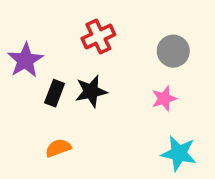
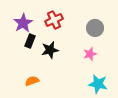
purple star: (25, 60) -> (23, 23), moved
black rectangle: (55, 93) -> (30, 41), moved

